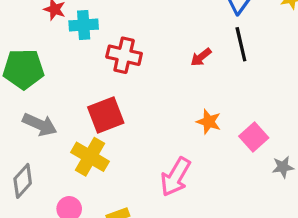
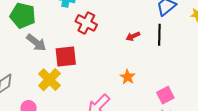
gray arrow: (40, 125) -> (36, 43), moved
pink square: (254, 137) -> (165, 95), moved

